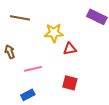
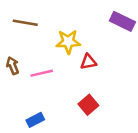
pink line: (33, 69) -> (42, 73), moved
red square: (70, 83) -> (88, 105), turned 35

